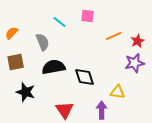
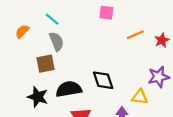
cyan line: (60, 22) -> (52, 19), moved
brown square: (16, 62) -> (45, 64), moved
purple star: (135, 63) -> (159, 77), moved
black semicircle: (54, 67) -> (69, 89), moved

